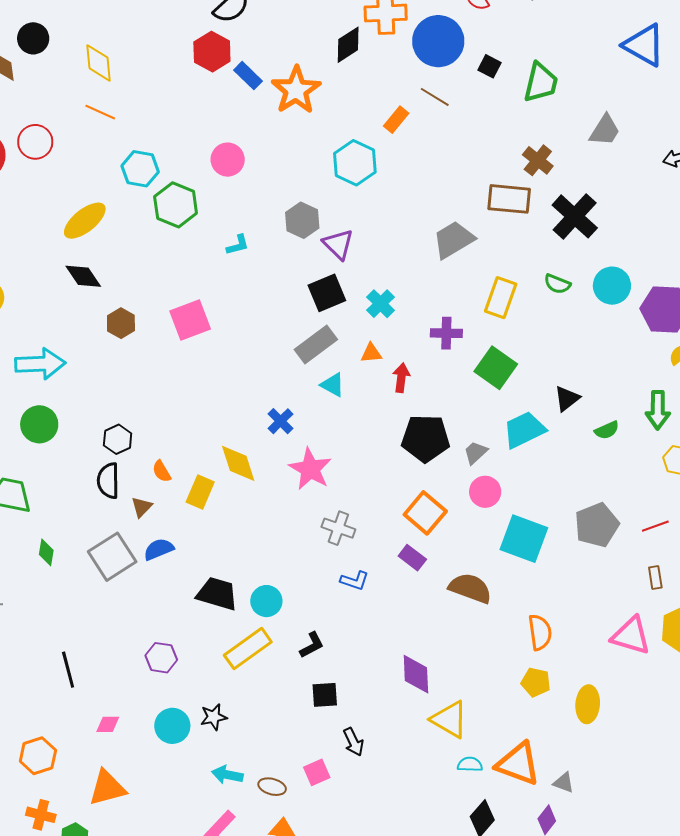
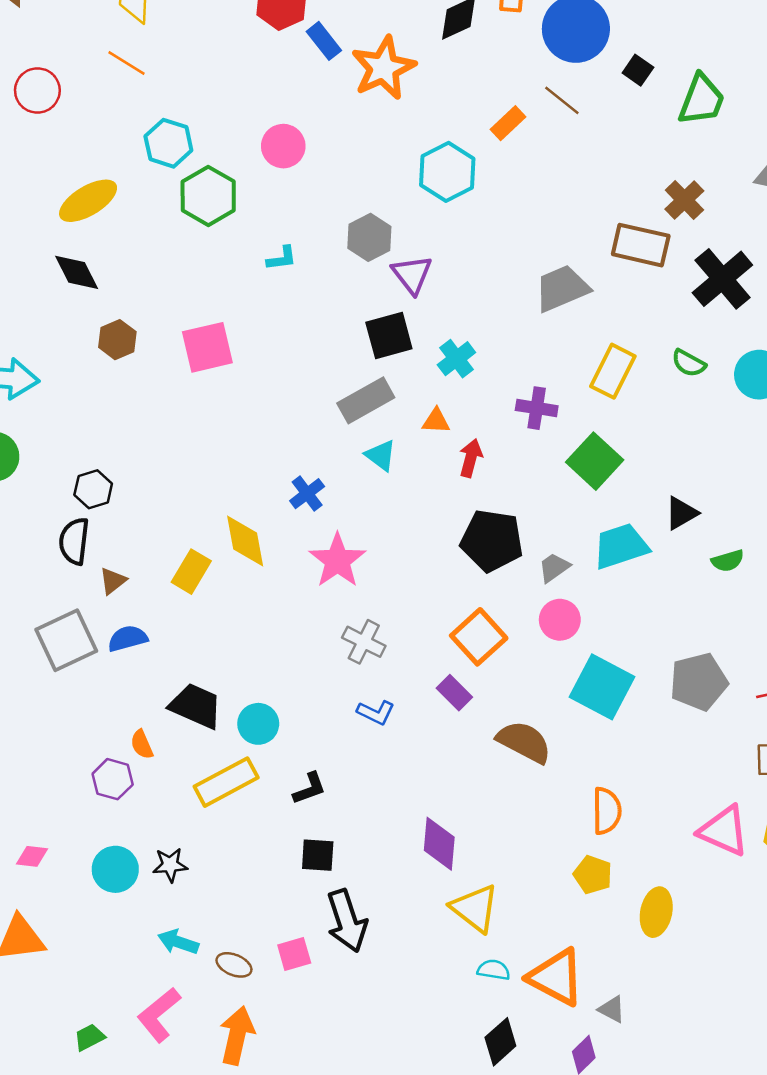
orange semicircle: (162, 471) -> (142, 744), moved
black arrow: (353, 742) -> (347, 921), size x1.6

